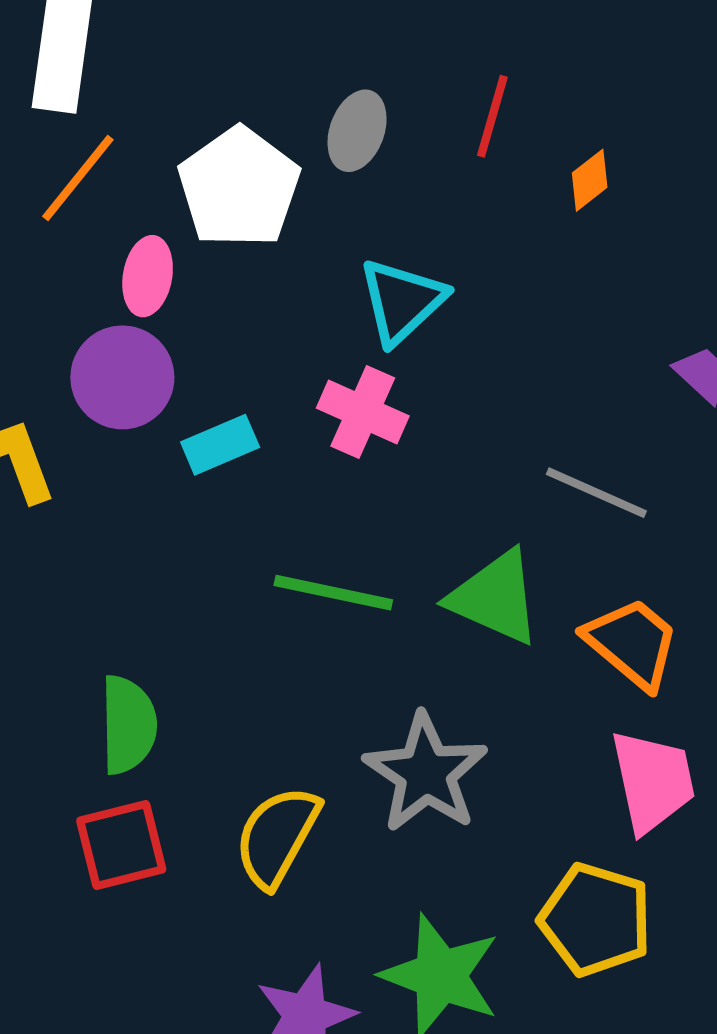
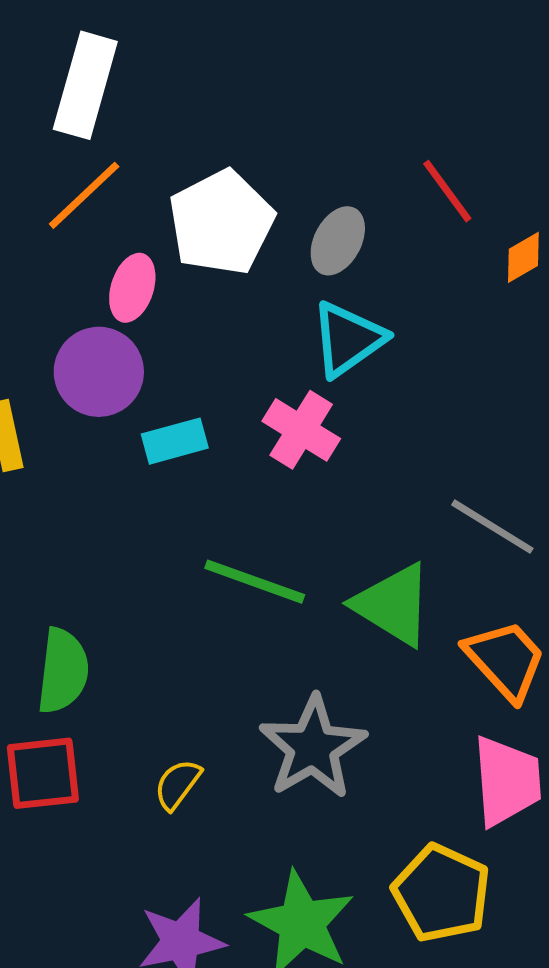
red line: (492, 116) -> (447, 191), turned -60
gray ellipse: (357, 131) -> (338, 241), moved
yellow semicircle: (277, 836) -> (178, 784), size x0.6

